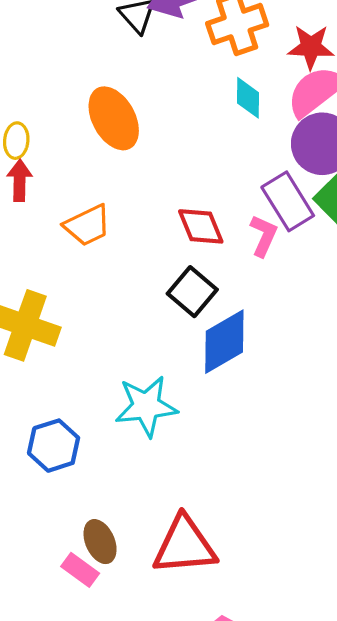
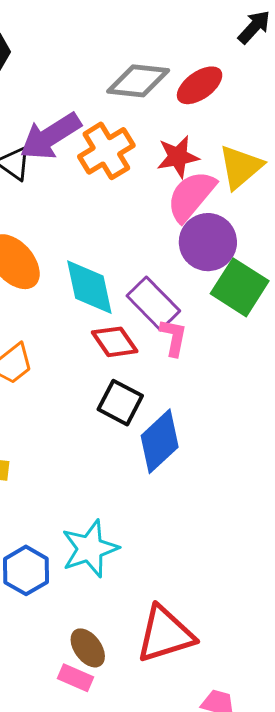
cyan diamond: (248, 98) -> (89, 287), moved, size x1.6
purple rectangle: (288, 201) -> (153, 303), moved
cyan star: (146, 406) -> (90, 549), moved

